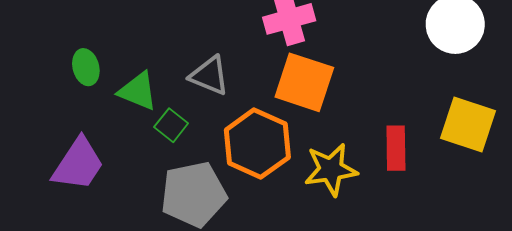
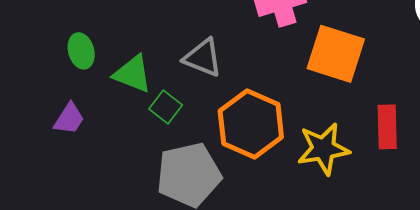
orange square: (304, 82) -> (336, 54), moved
purple trapezoid: (78, 164) -> (69, 119), moved, size x0.6

